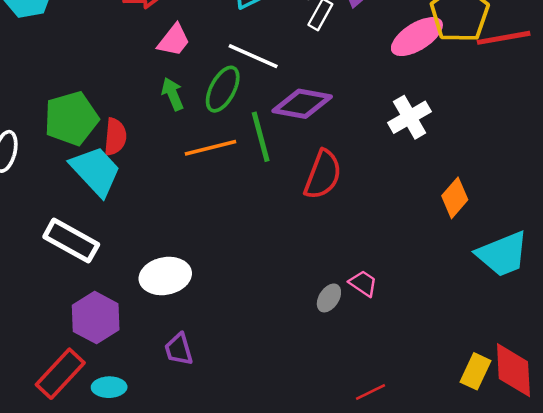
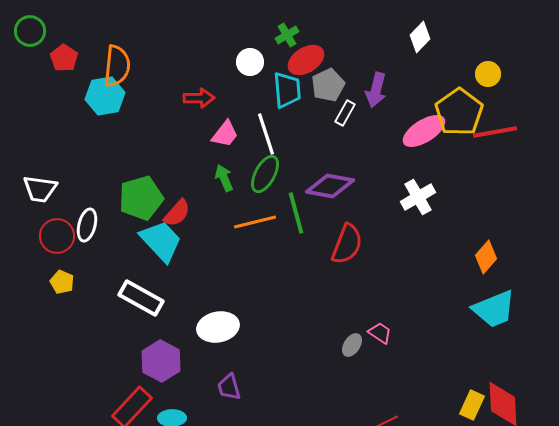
white line: (253, 56) -> (266, 134), moved, turned 48
red semicircle: (115, 137) -> (177, 213), turned 36
orange diamond: (455, 198) -> (486, 257), moved

